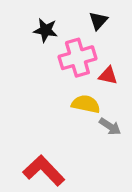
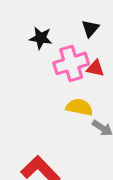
red triangle: (108, 76) -> (95, 68), moved

